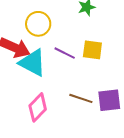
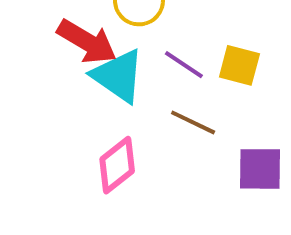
brown line: (81, 98) -> (193, 122), moved

